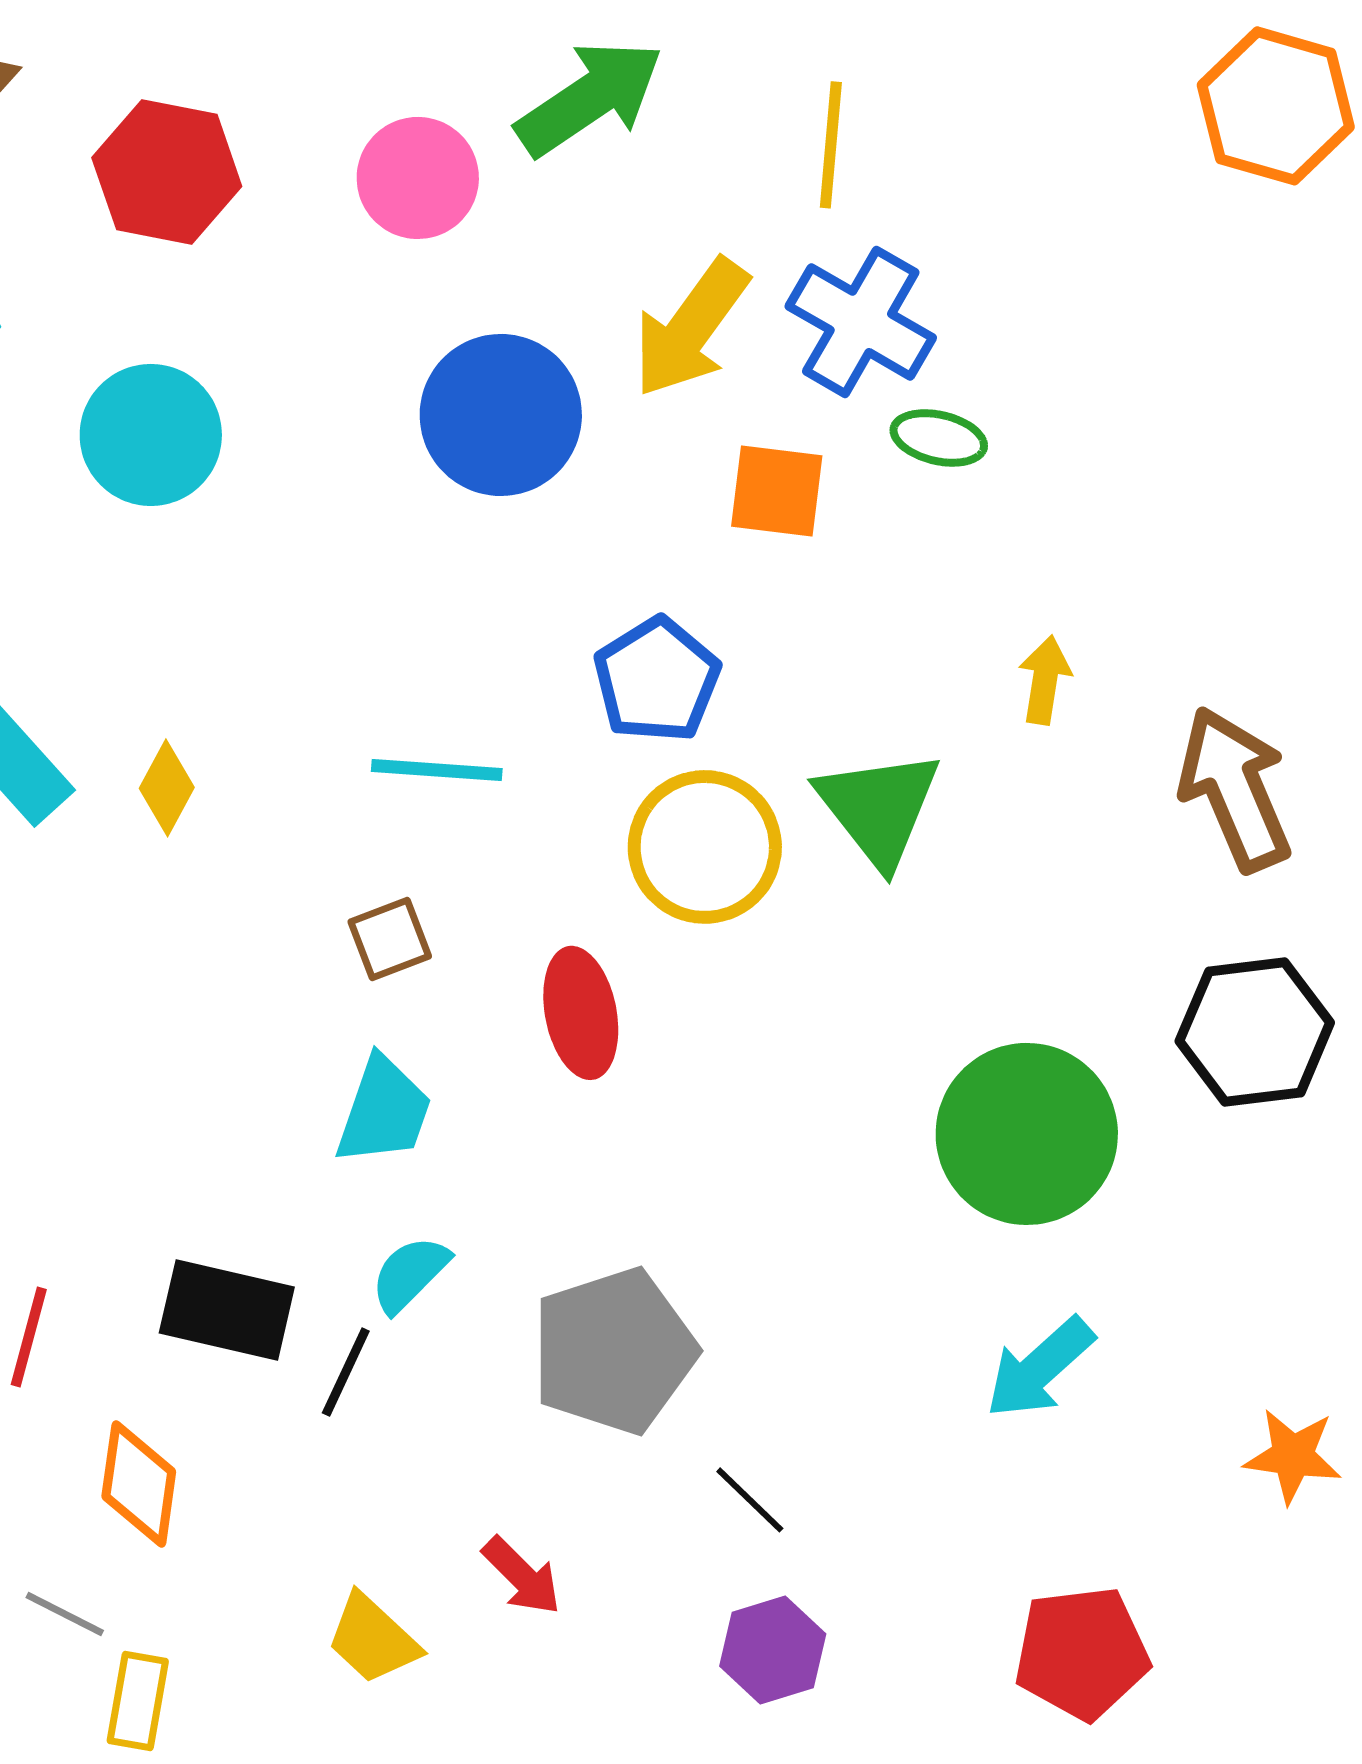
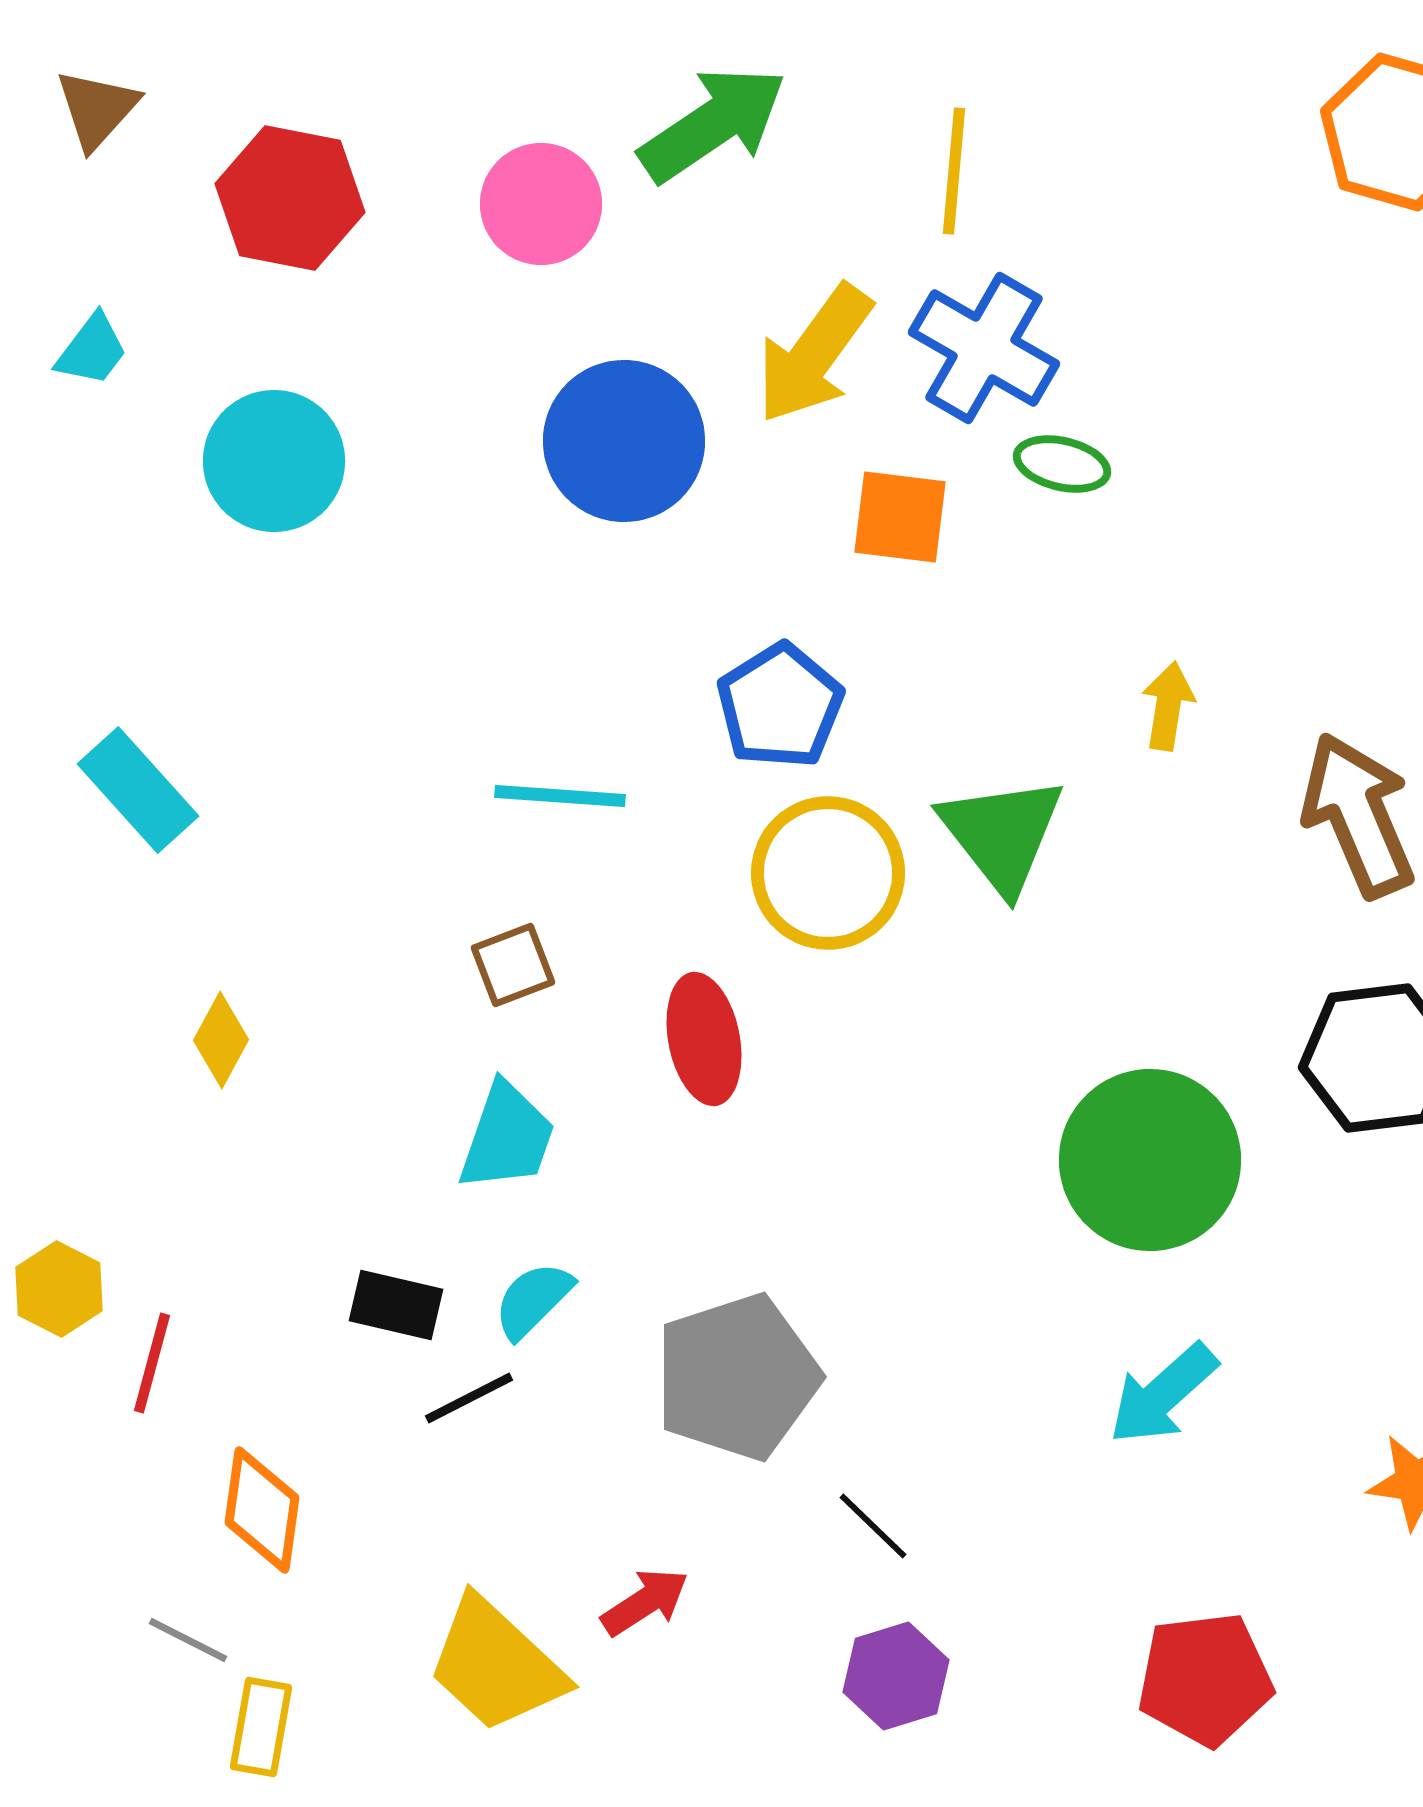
yellow diamond: (167, 788) -> (221, 1040), moved
black rectangle: (227, 1310) -> (396, 1305), moved, size x0.7
black line: (346, 1372) -> (469, 1398), turned 38
red arrow: (522, 1576) -> (645, 1602), turned -78
yellow trapezoid: (373, 1639) -> (496, 1665), size x1.5

